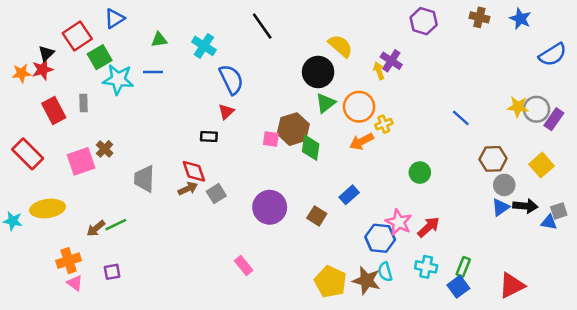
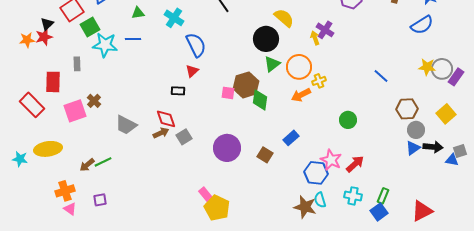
blue semicircle: (553, 55) -> (422, 25), moved
red rectangle: (54, 110) -> (53, 82), moved, turned 30
gray trapezoid: (144, 179) -> (126, 125), turned -65
yellow pentagon: (330, 282) -> (217, 208), moved

